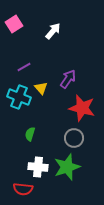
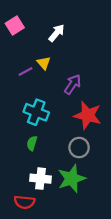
yellow triangle: (41, 88) -> (44, 63), moved
cyan cross: (19, 97) -> (36, 112), moved

